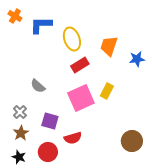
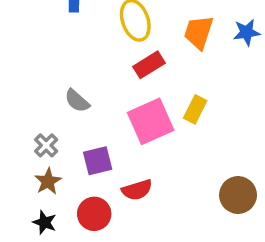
blue star: (137, 59) -> (247, 32), moved
purple square: (50, 121) -> (98, 161), turned -30

